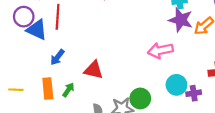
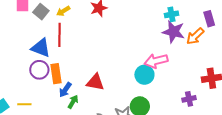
purple circle: (24, 17) -> (39, 70), moved
blue arrow: (57, 57) -> (65, 90), moved
cyan circle: (176, 85) -> (144, 75), moved
orange rectangle: (48, 88) -> (56, 74), moved

